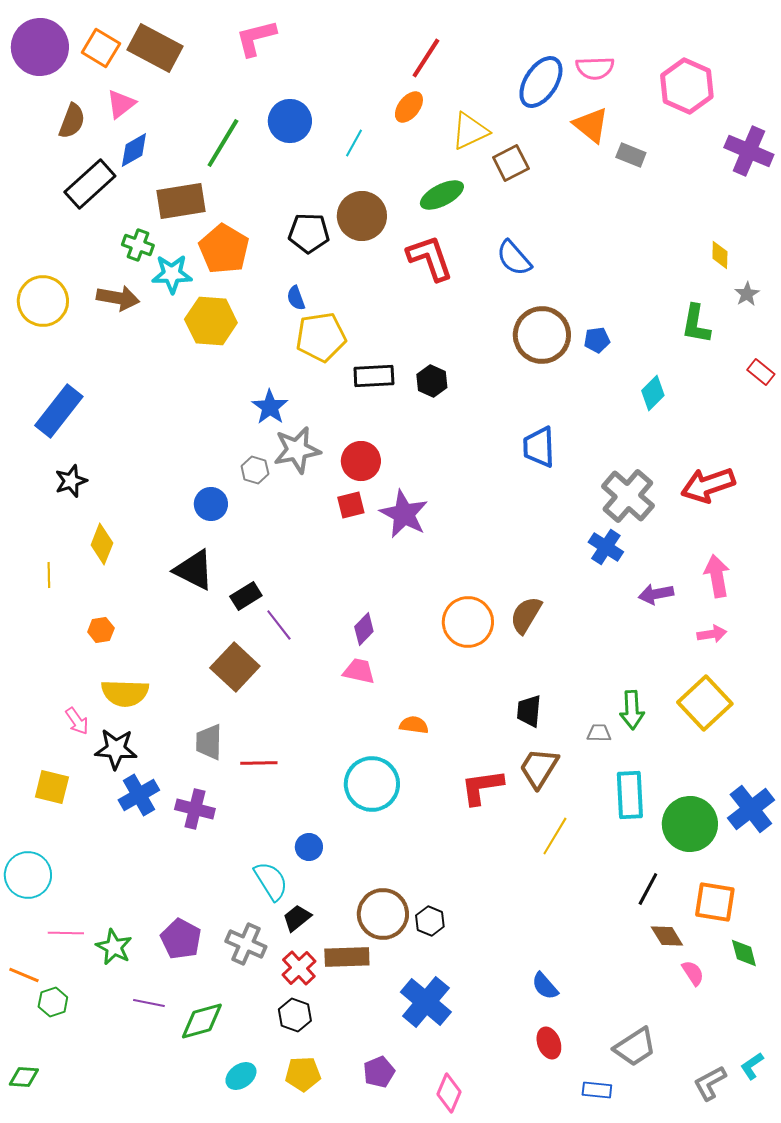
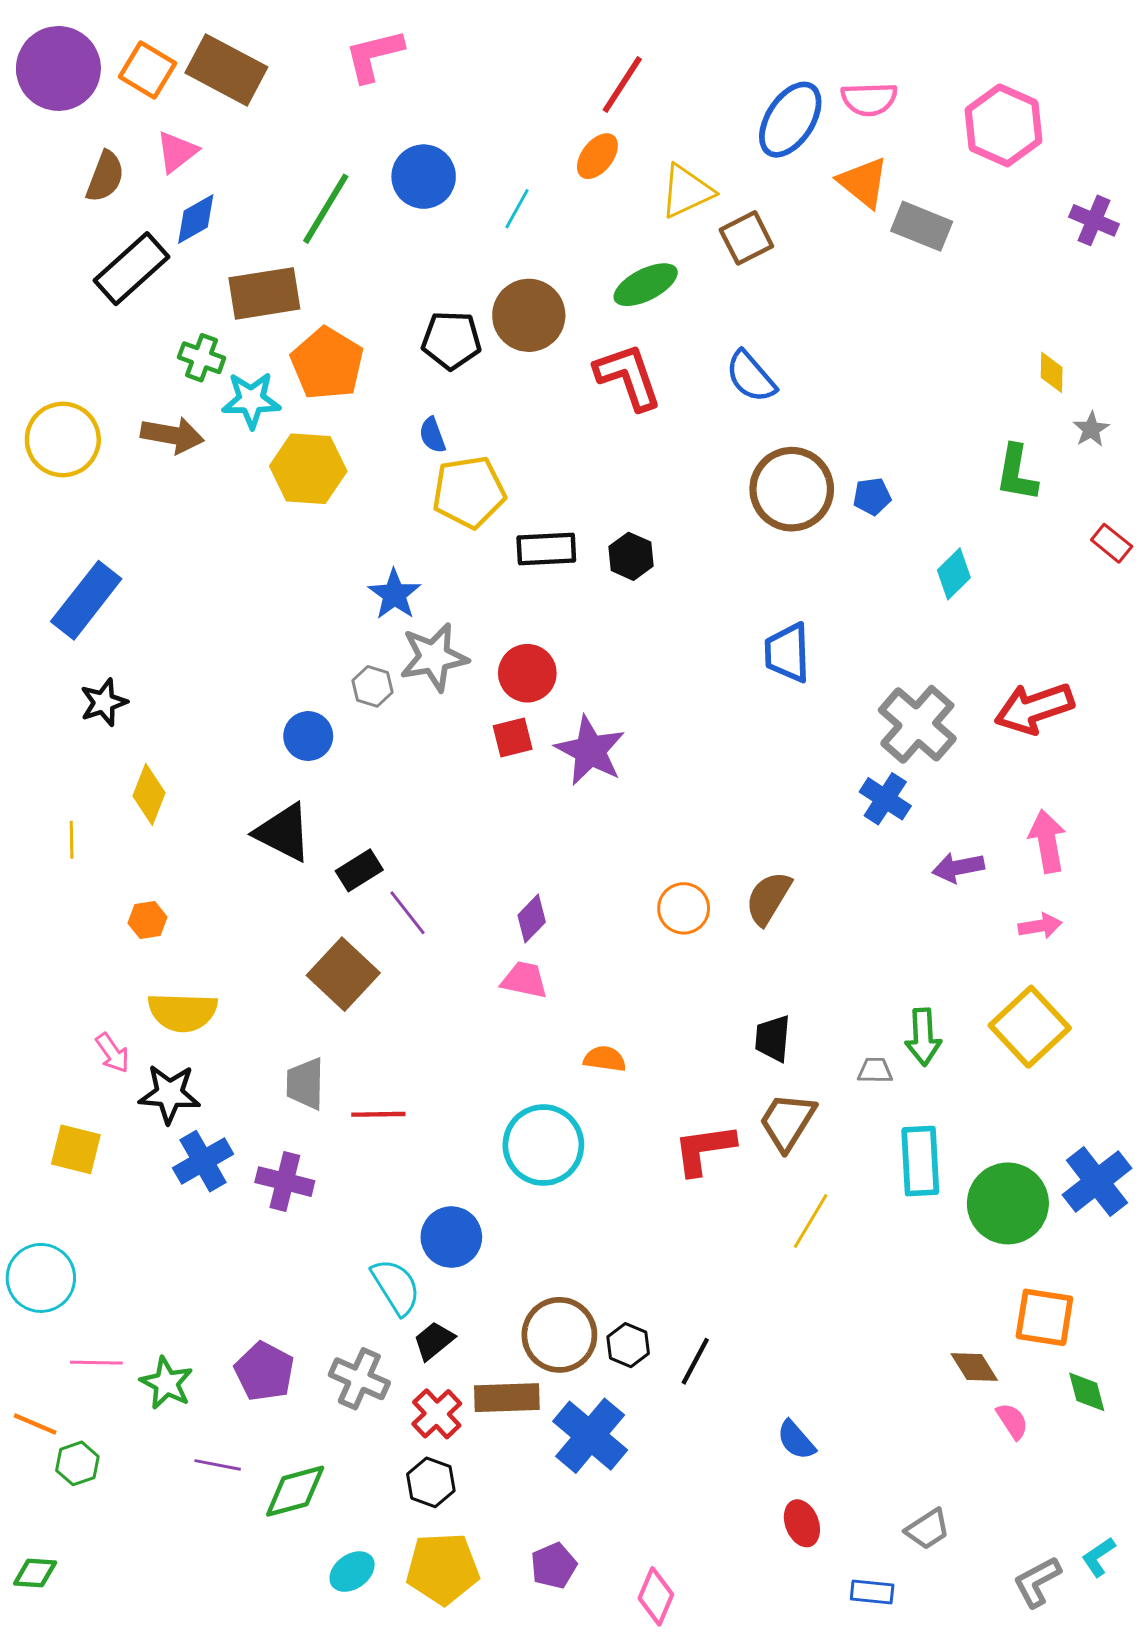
purple cross: (749, 151) -> (1094, 220), size x0.7
gray rectangle: (631, 155) -> (922, 226), size x1.4
orange circle: (468, 622) -> (684, 908), size x0.7
blue circle: (309, 847) -> (451, 1237), size x1.5
black line: (648, 889) -> (695, 1361), moved
blue cross: (426, 1002) -> (590, 1436), moved
gray trapezoid: (635, 1047) -> (928, 1529), size x0.7
yellow pentagon: (303, 1074) -> (443, 1569), size x1.4

